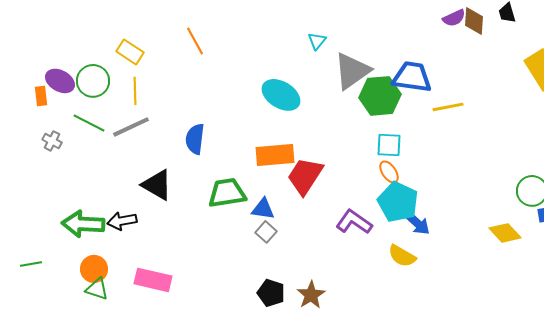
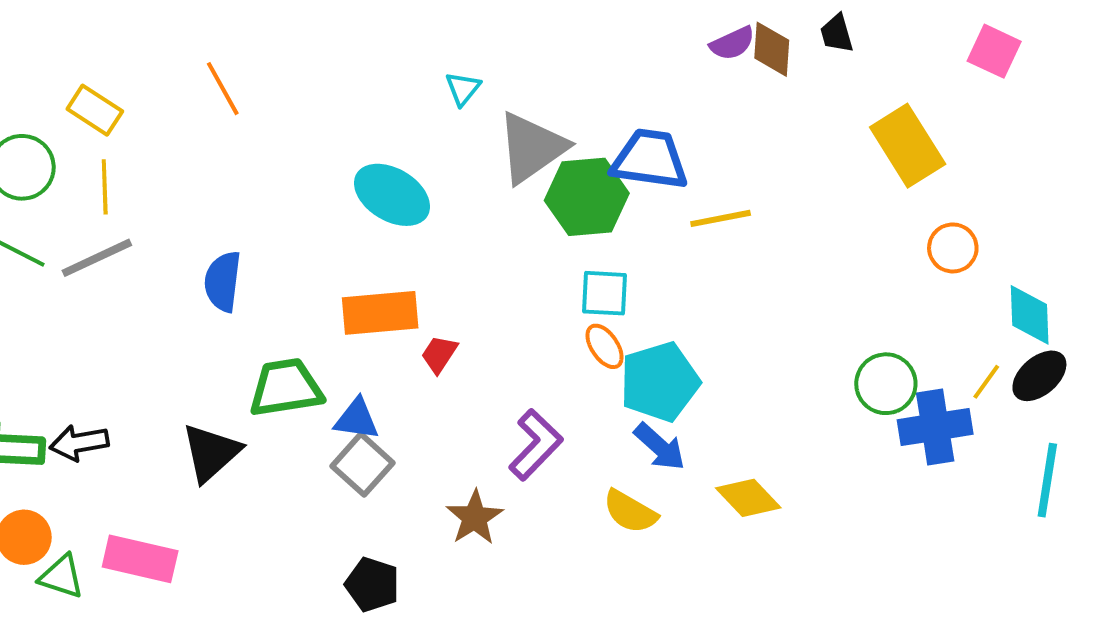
red trapezoid: (305, 176) -> (439, 354), size x0.5
black triangle: (157, 185) -> (211, 453), moved, turned 48
cyan pentagon: (398, 202) -> (660, 382), moved, turned 30
purple L-shape: (354, 222) -> (536, 445), turned 99
gray square: (266, 232) -> (362, 464), size x1.4
yellow diamond: (505, 233) -> (748, 498), moved
green triangle: (97, 289) -> (61, 577), moved
brown star: (311, 295) -> (475, 518), moved

